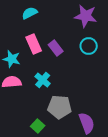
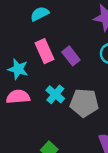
gray pentagon: (60, 107) -> (84, 103), moved

